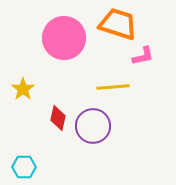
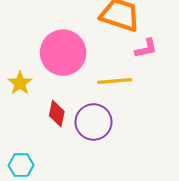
pink circle: (64, 38) -> (63, 53), moved

